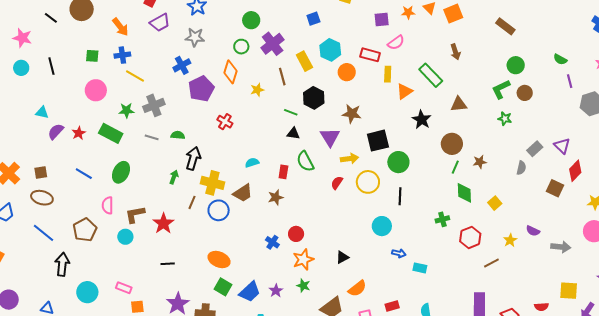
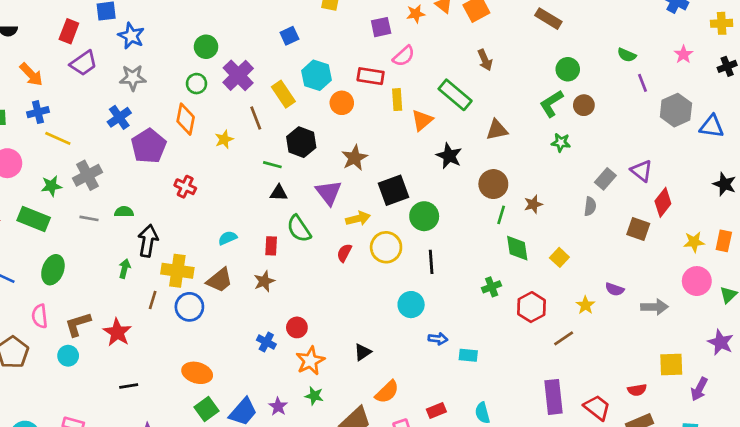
brown star: (352, 114) -> (355, 158), turned -30
green square: (223, 287) -> (206, 409), turned 30

